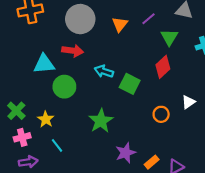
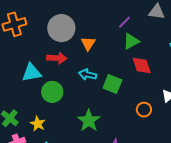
orange triangle: (120, 24) -> (88, 44), moved
green triangle: (169, 37) -> (131, 41), moved, turned 36
red diamond: (163, 67) -> (142, 65), turned -60

